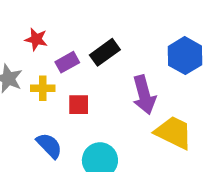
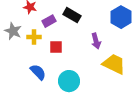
black rectangle: (105, 52) -> (72, 15), turned 66
purple arrow: (144, 95) -> (96, 41), size x0.7

